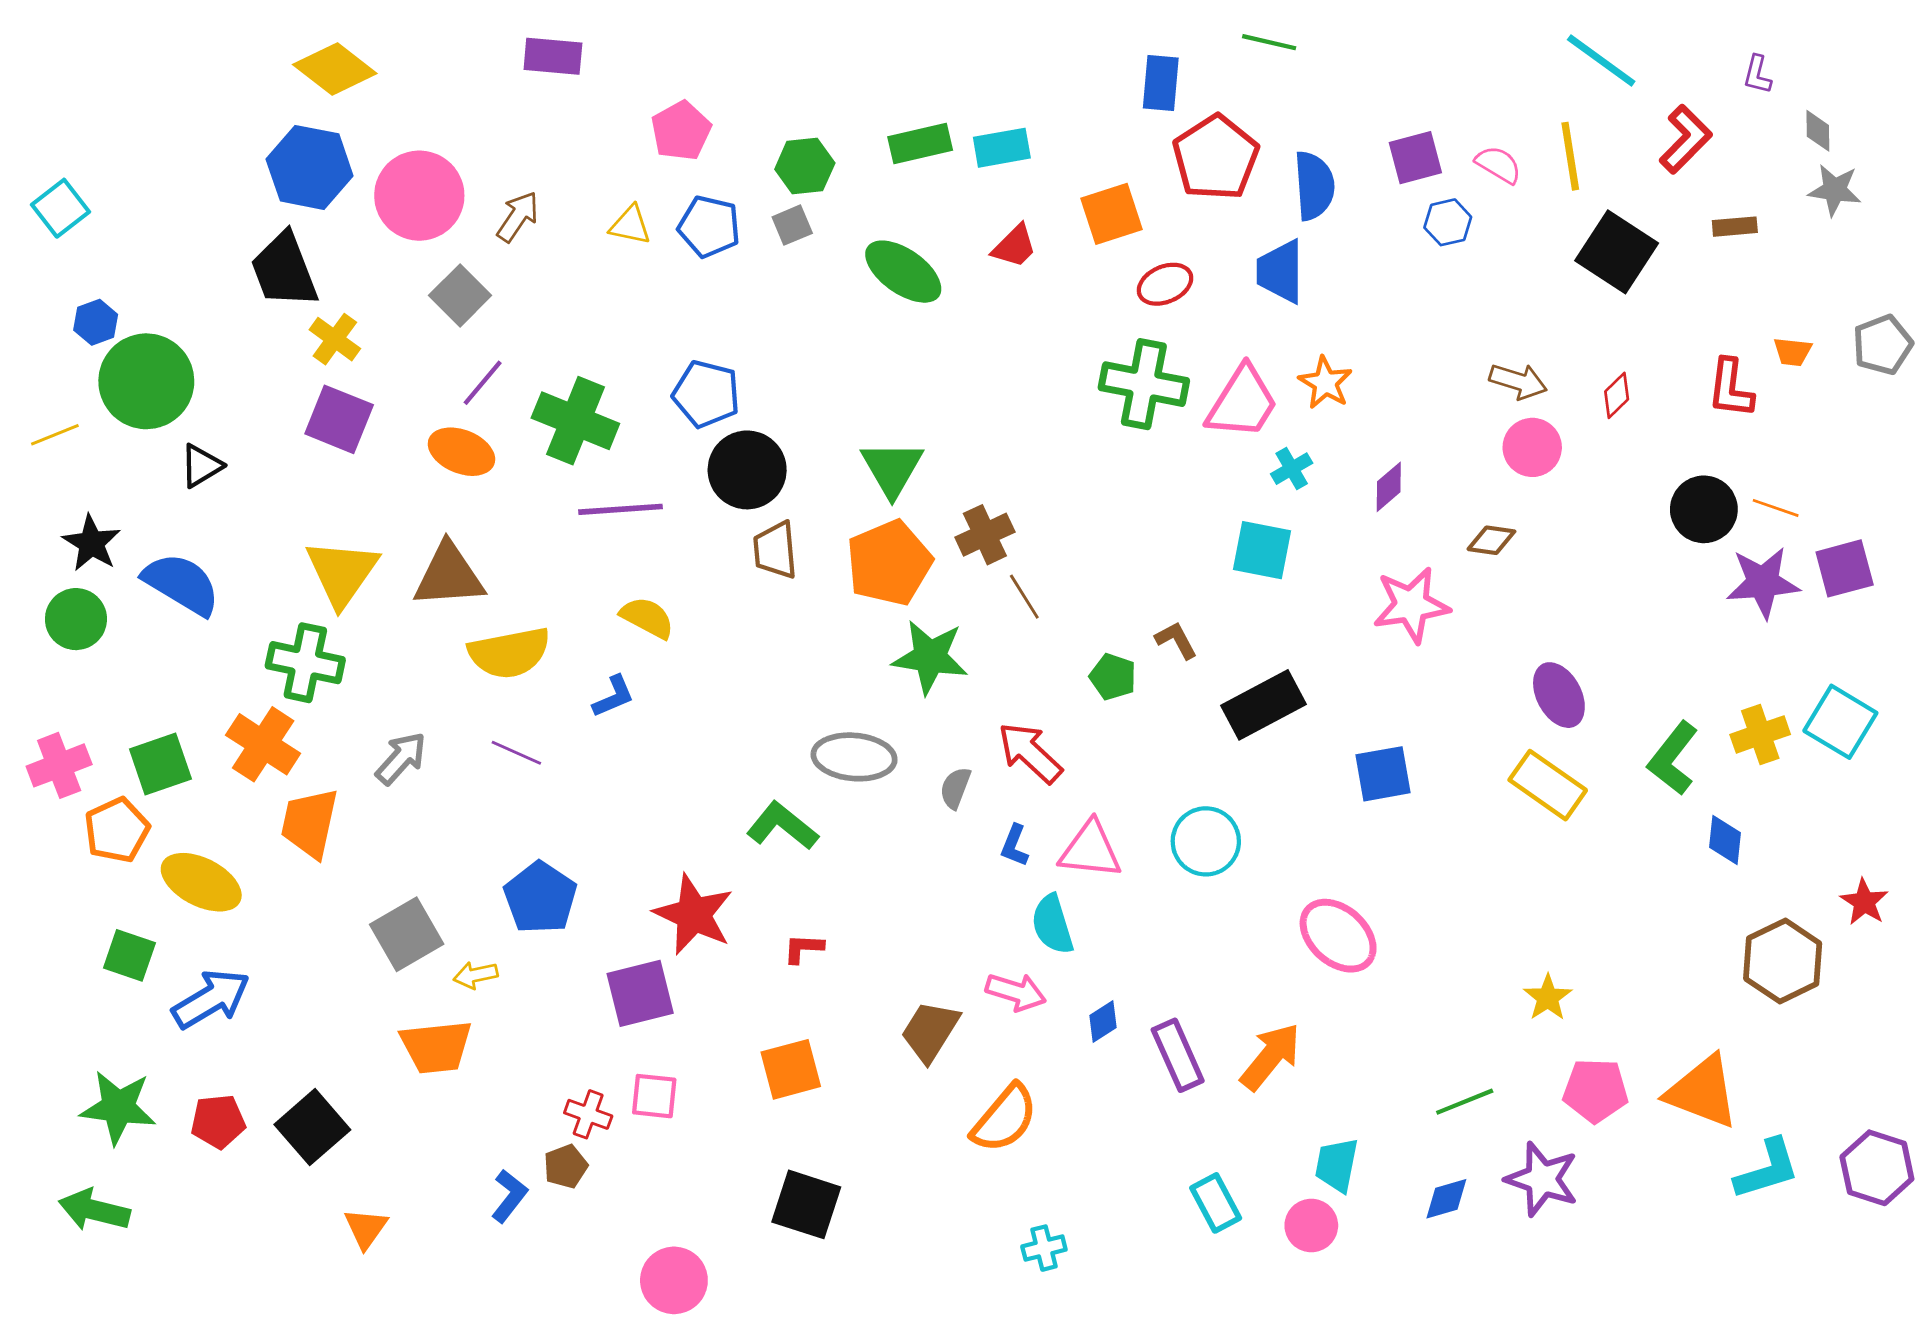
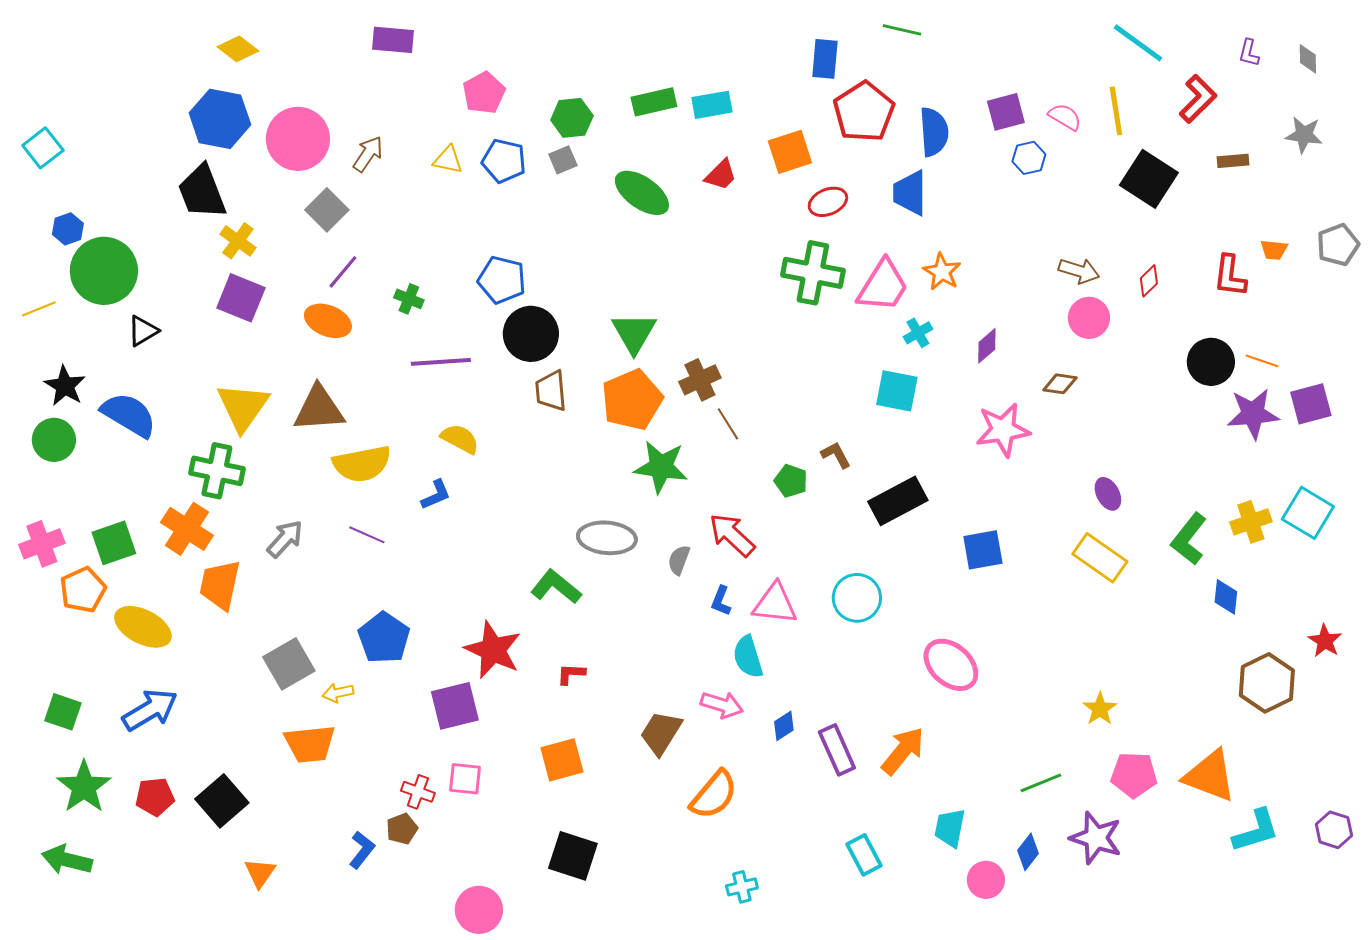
yellow diamond: (335, 69) -> (238, 49), size x0.7
gray diamond: (1818, 131) -> (1308, 59), moved
green cross: (575, 421) -> (409, 299), size x0.5
purple ellipse: (1559, 695) -> (1108, 494), size x0.7
green square: (129, 955) -> (63, 712), moved
green star: (118, 1107) -> (84, 787), turned 30
purple hexagon: (1877, 1168) -> (1334, 830), size x0.7
blue diamond: (1446, 1199) -> (1028, 852), turned -36
pink circle: (1311, 1225) -> (986, 880), moved

